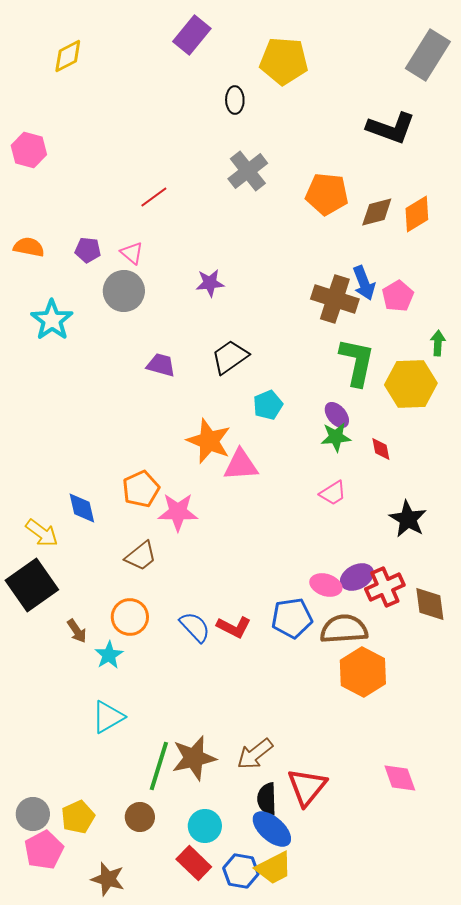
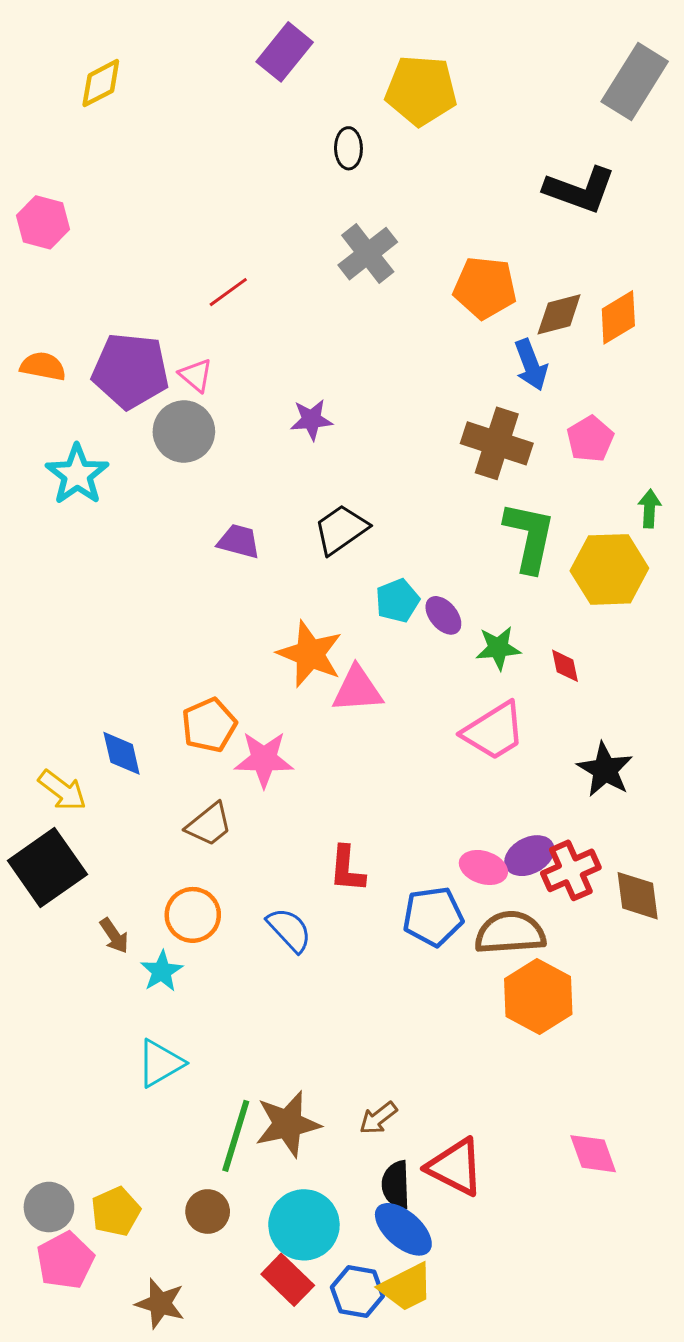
purple pentagon: (88, 250) -> (130, 371), size x2.0
blue arrow: (364, 283) -> (531, 365), moved
purple ellipse: (337, 415) -> (443, 615), moved
pink trapezoid: (333, 493) -> (494, 731), size x1.6
red L-shape: (234, 627) -> (347, 869), moved, turned 68
brown arrow: (255, 754) -> (378, 1118), size x0.7
red triangle: (307, 787) -> (455, 1167), turned -42
cyan circle: (205, 826) -> (304, 1225), size x1.4

